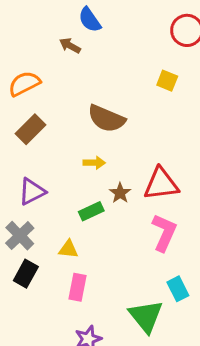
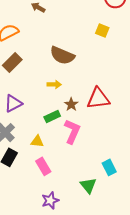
pink L-shape: (164, 233) -> (72, 131), moved
pink rectangle: (78, 287) -> (43, 166), turned -42
green triangle: (146, 316) -> (88, 185), size x0.7

